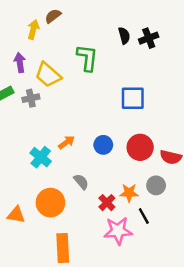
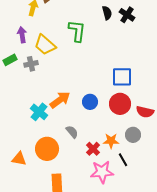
black cross: (149, 38) -> (127, 15), turned -35
blue square: (133, 98) -> (122, 77), moved
orange arrow: (66, 142) -> (60, 100), size x1.5

